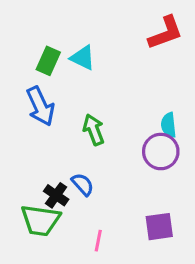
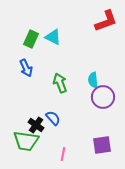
blue arrow: (40, 106) -> (26, 68), size x0.7
cyan semicircle: (169, 125) -> (93, 80), moved

